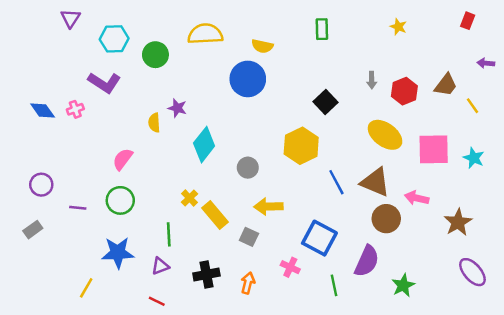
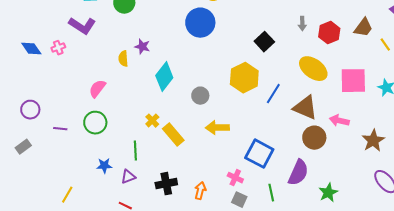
blue line: (336, 182) -> (273, 94), moved, turned 60
gray square: (249, 237) -> (239, 200), moved
blue star: (118, 253) -> (104, 166), moved, size x0.6

